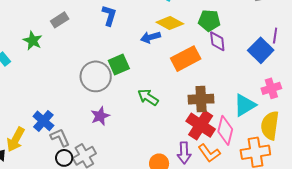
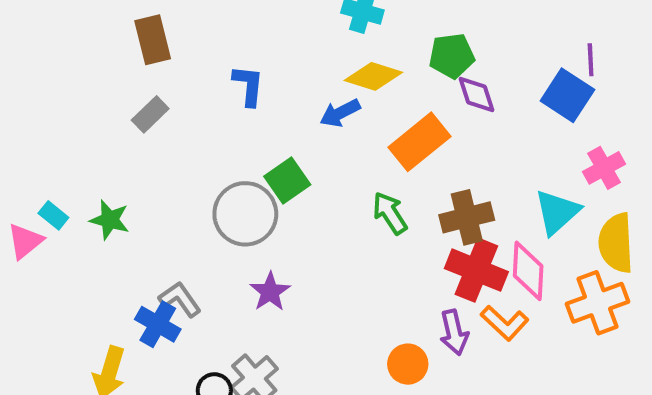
green star: (33, 41) -> (110, 220), moved
green arrow: (148, 97) -> (390, 213), moved, turned 35
gray L-shape: (60, 137) -> (180, 299), moved

